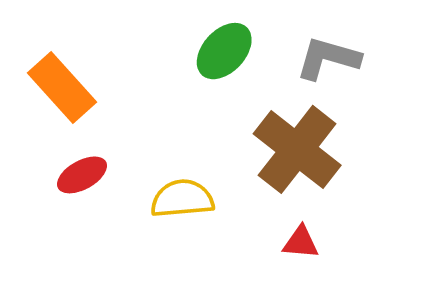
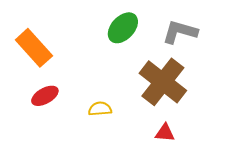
yellow semicircle: (182, 199) -> (100, 109), size x0.7

